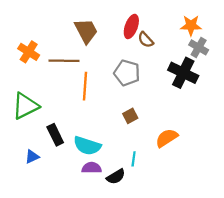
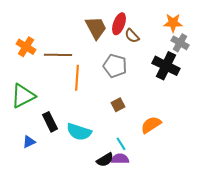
brown trapezoid: (86, 31) -> (96, 28), moved
cyan line: (134, 159) -> (121, 144), turned -40
purple semicircle: (92, 168) -> (120, 159), moved

